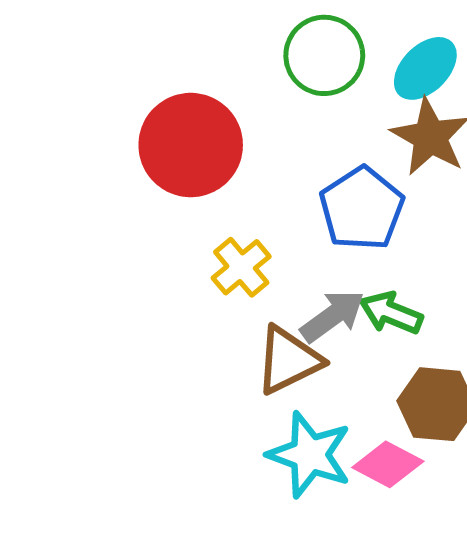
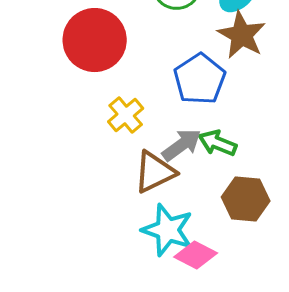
pink diamond: (388, 464) -> (196, 255), moved

